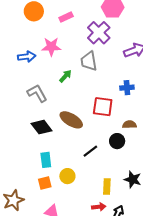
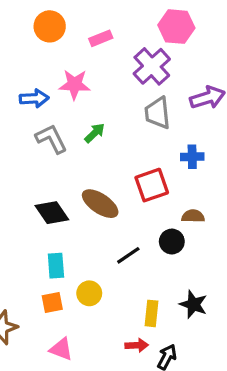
gray trapezoid: (89, 61) -> (158, 113), moved
gray L-shape: (37, 93) -> (51, 139), moved
red square: (103, 107) -> (152, 185), turned -30

